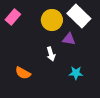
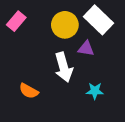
white arrow: (51, 54) -> (64, 67), size x1.6

